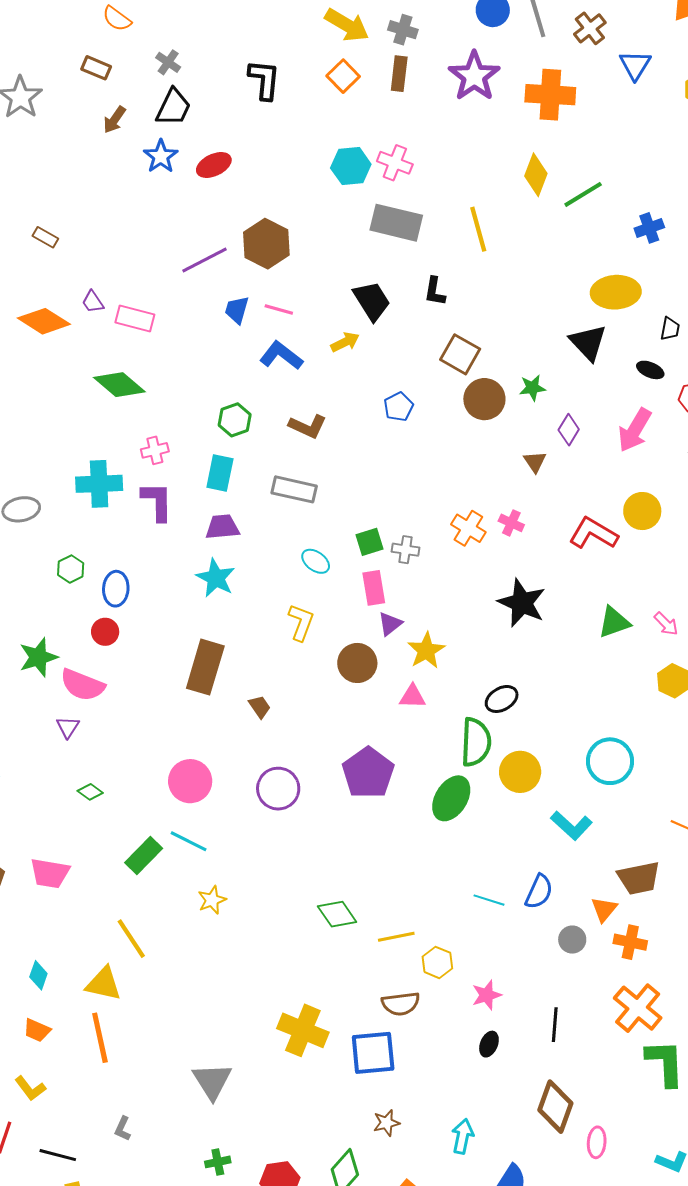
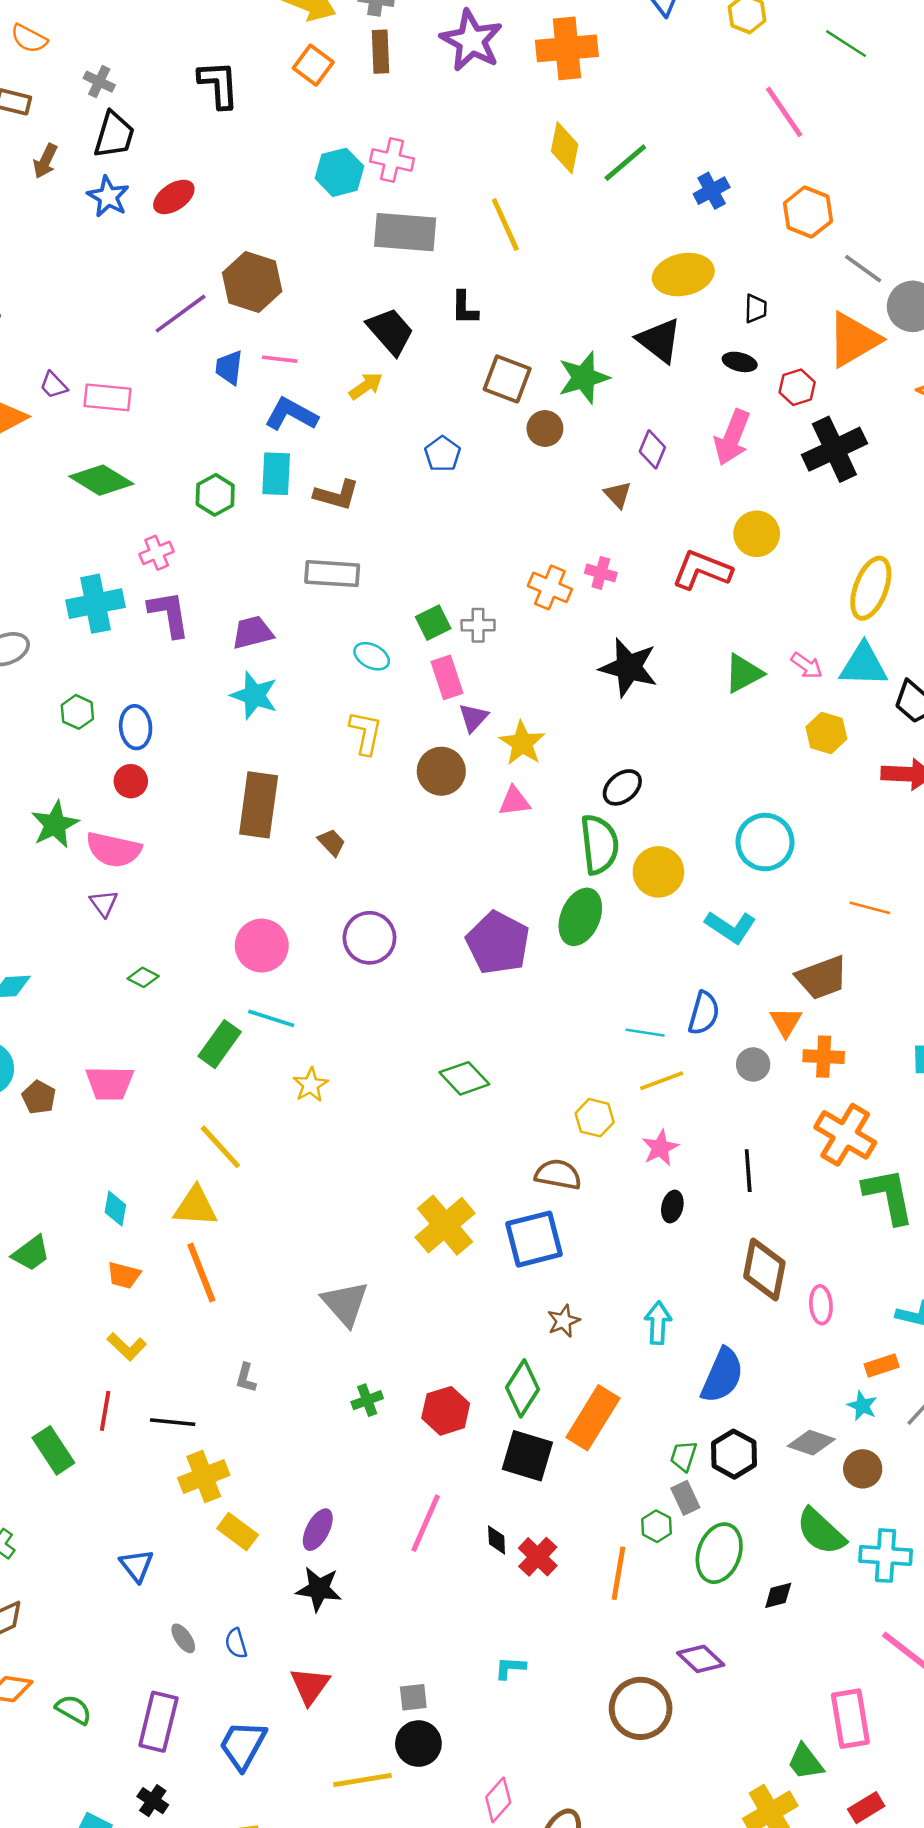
green star: (532, 388) -> (584, 378), moved, size x1.6
brown circle: (484, 399) -> (545, 428), size x0.7
green hexagon: (235, 420) -> (215, 495), moved
cyan rectangle: (220, 473) -> (276, 474), moved
purple pentagon: (368, 773) -> (498, 943), moved
yellow line: (396, 937) -> (662, 1081), moved
brown semicircle: (401, 1004) -> (558, 1174), turned -153
yellow cross: (303, 1030) -> (445, 1225), turned 36

